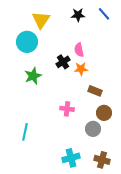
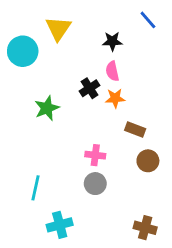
black star: (78, 15) -> (112, 41), moved
cyan circle: (27, 42) -> (23, 51), moved
gray circle: (93, 129) -> (95, 184), moved
cyan cross: (71, 158) -> (60, 225), moved

